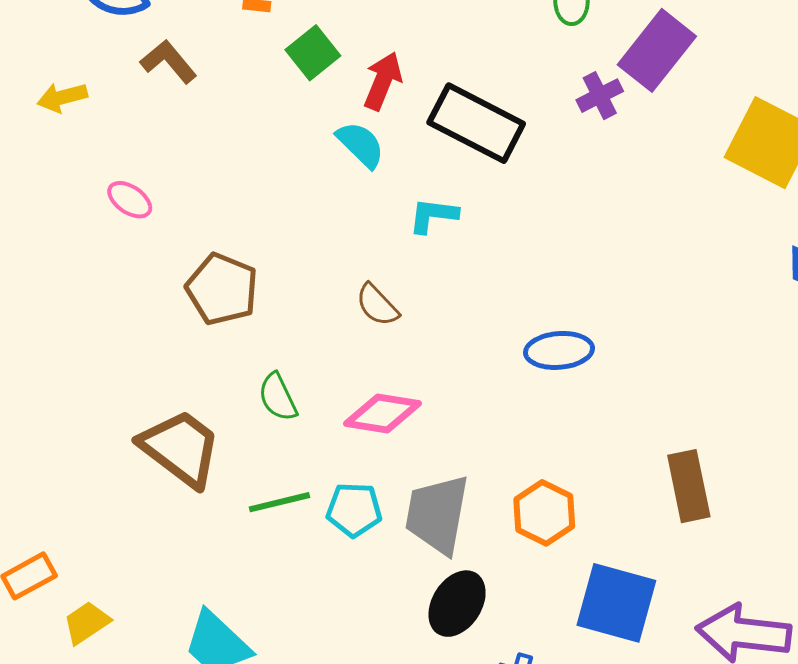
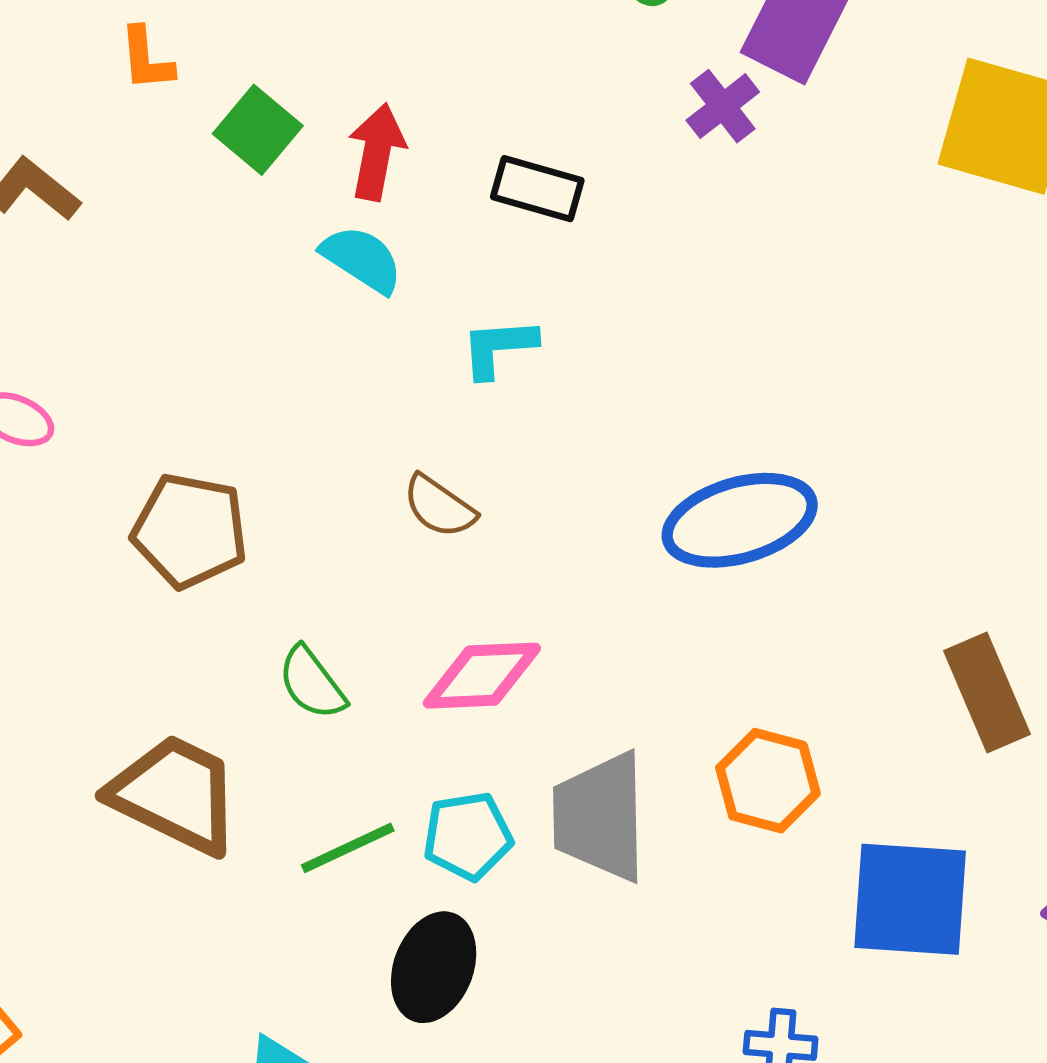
black rectangle: (476, 123) -> (537, 189), size x0.6
blue ellipse: (559, 350) -> (740, 520), size x1.4
black ellipse: (457, 604) -> (434, 967), moved

